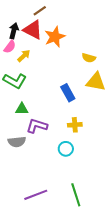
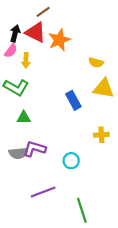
yellow arrow: (24, 56) -> (26, 60), turned 136
yellow cross: (75, 125) -> (101, 135), moved
purple L-shape: (37, 126) -> (35, 149), moved
purple line: (36, 195) -> (43, 192), moved

